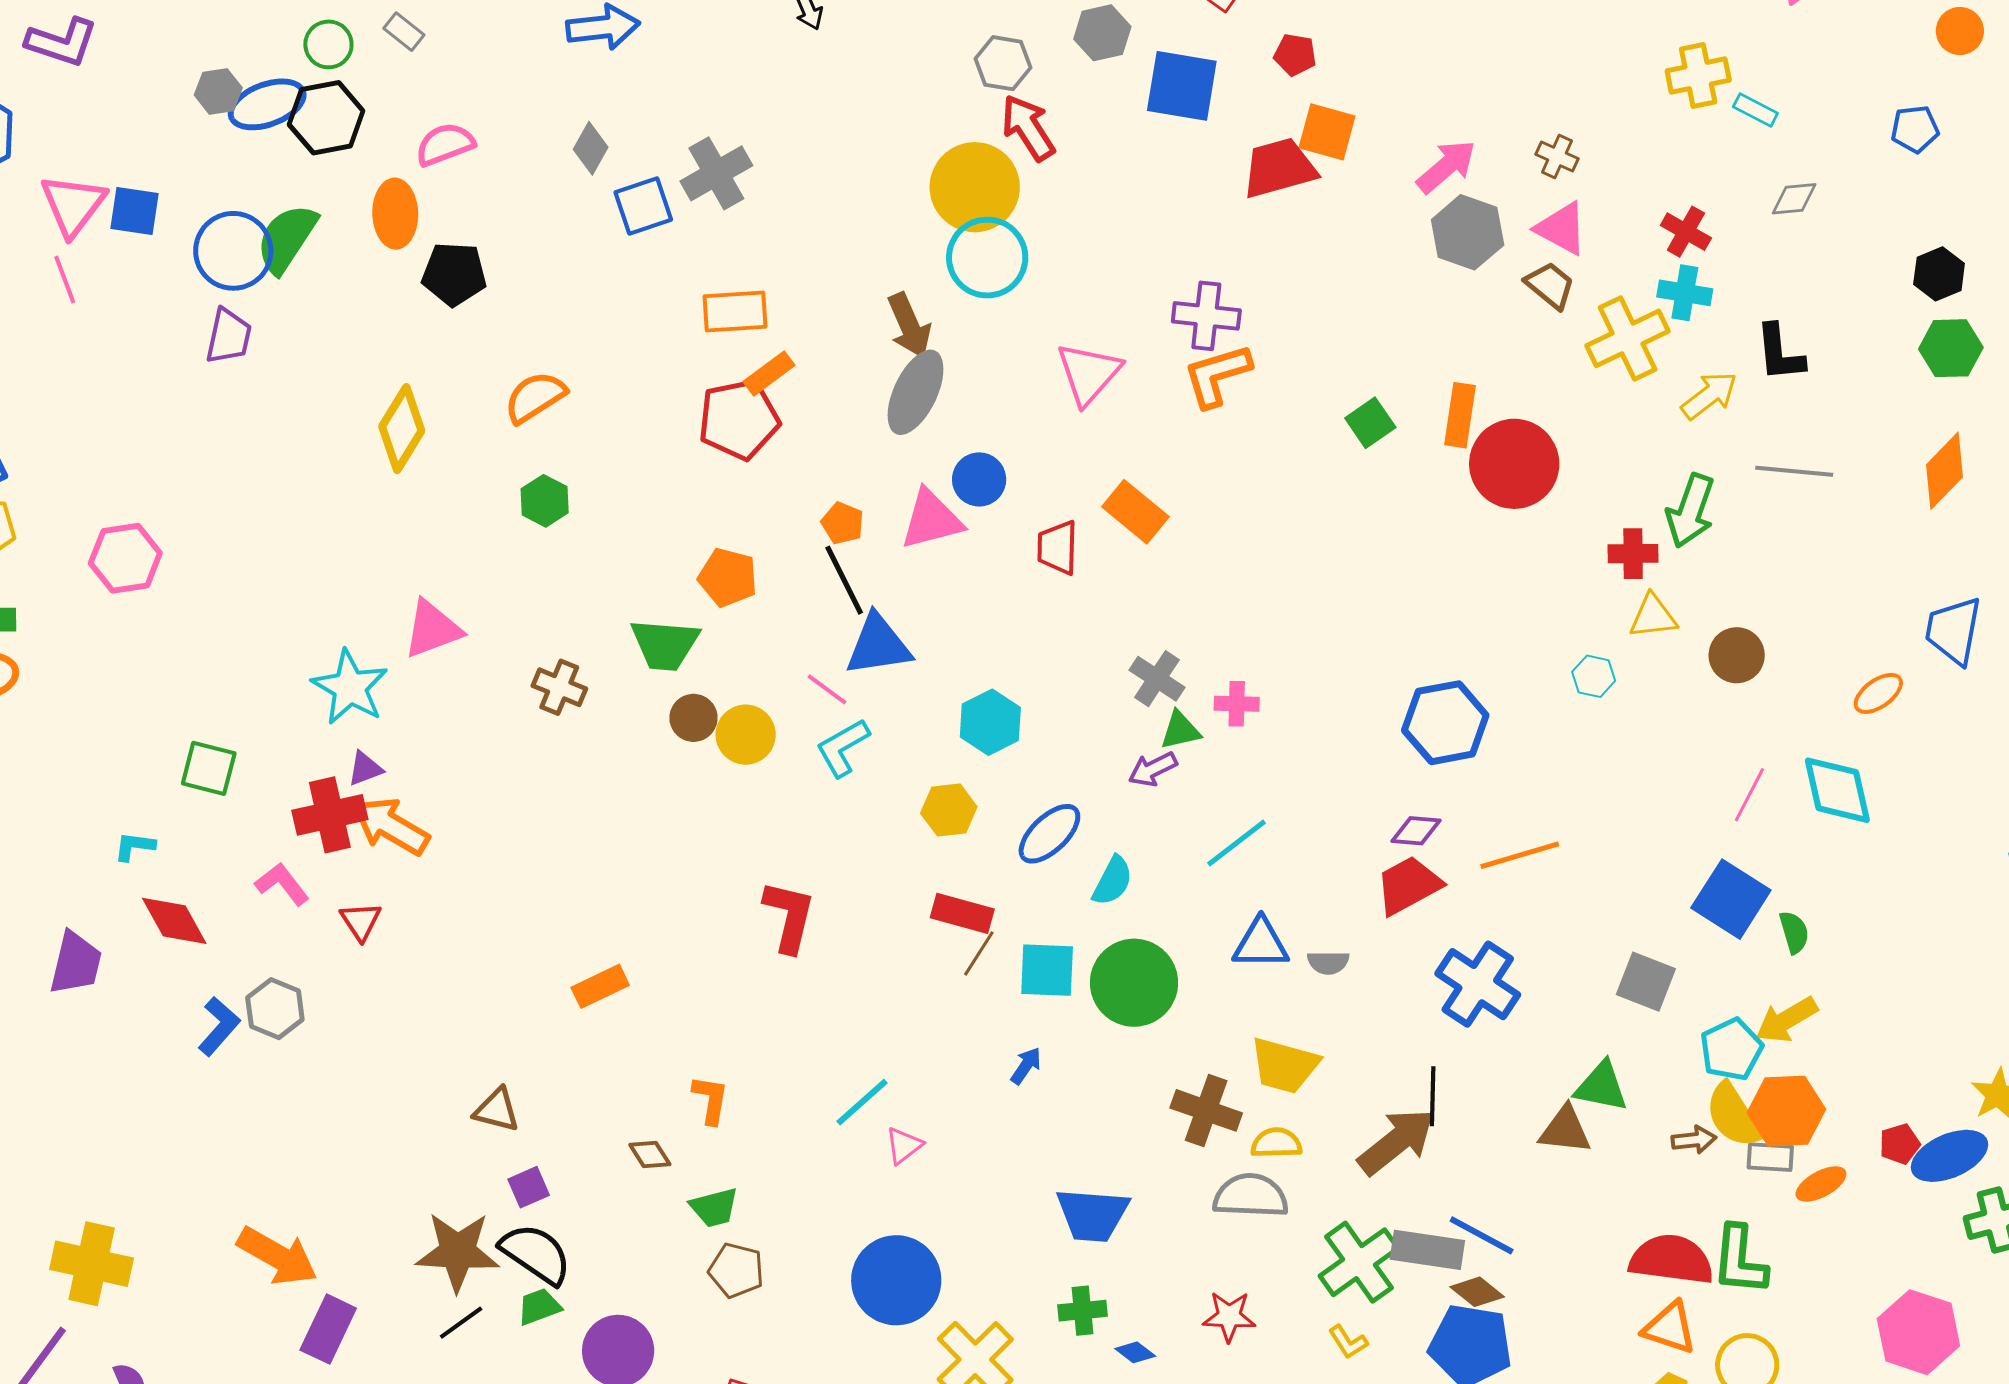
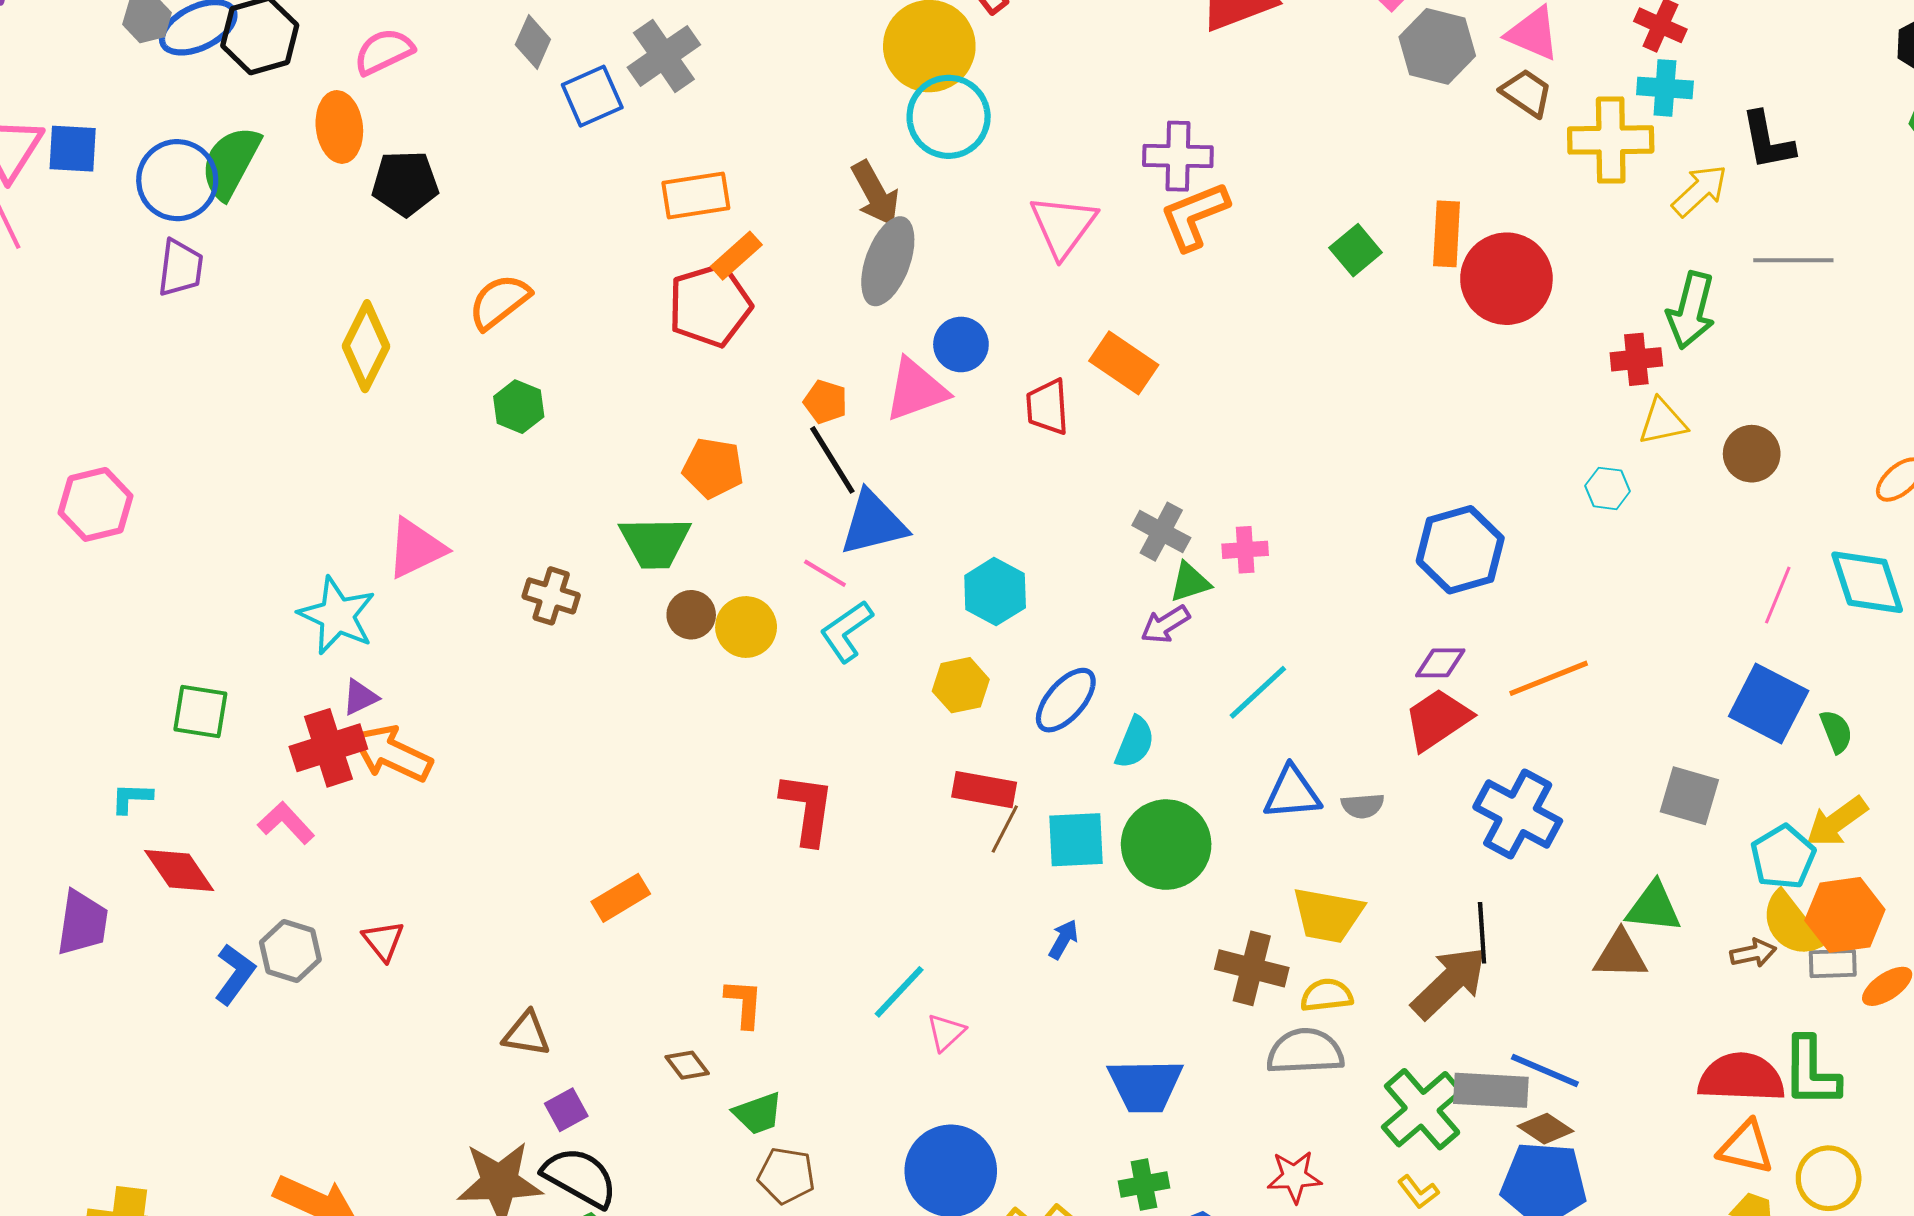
yellow cross: (1628, 338) -> (1611, 140), turned 30
red triangle: (361, 921) -> (383, 941), moved

